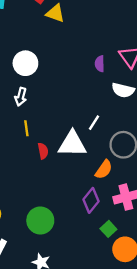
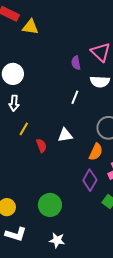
white line: (94, 123) -> (75, 97), moved
yellow line: (26, 128) -> (24, 129), turned 48
white triangle: (72, 144) -> (65, 135), size x0.6

